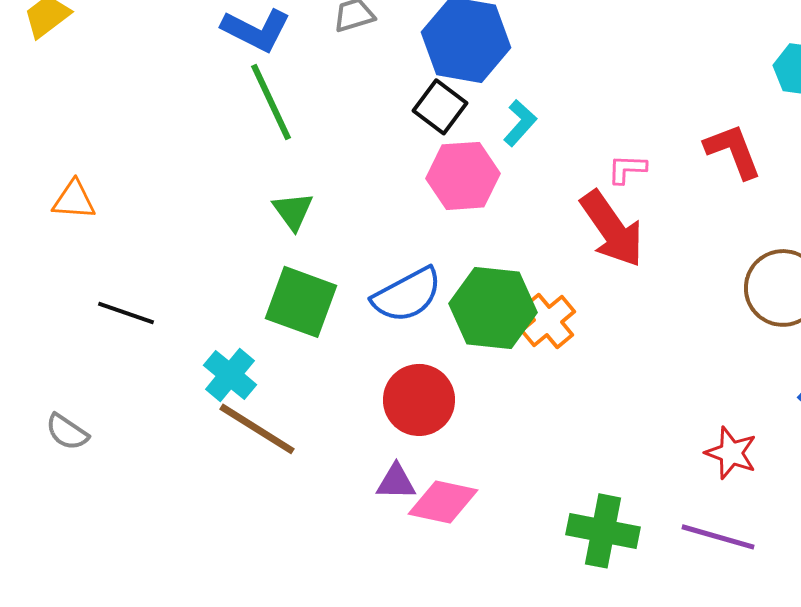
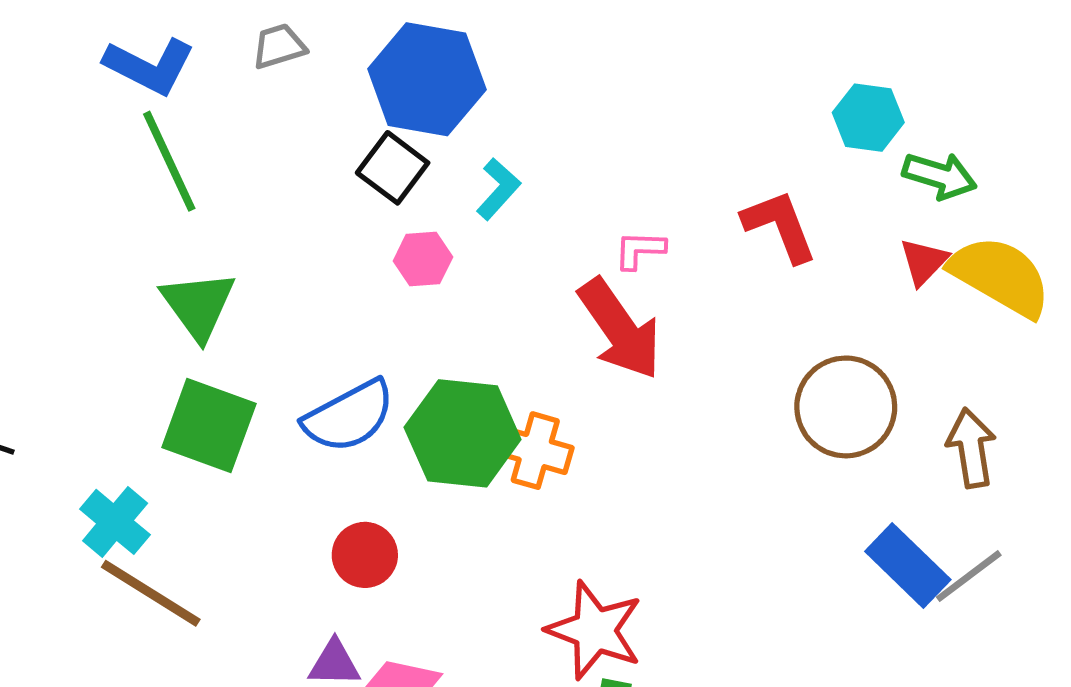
pink hexagon: (463, 176) -> (423, 259), size x0.6
green triangle: (293, 211) -> (198, 305), size x1.4
orange cross: (548, 321) -> (535, 451), turned -34
red circle: (419, 400) -> (365, 555), size x0.7
red star: (731, 453) -> (595, 630), moved, size x1.4

